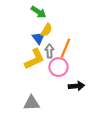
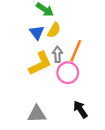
blue triangle: (38, 38) -> (37, 32), moved
black arrow: (76, 86) -> (80, 109), moved, turned -119

